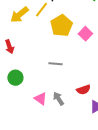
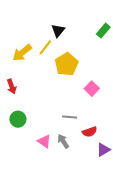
pink square: (85, 34) -> (92, 89), moved
gray line: (55, 64) -> (70, 117), moved

